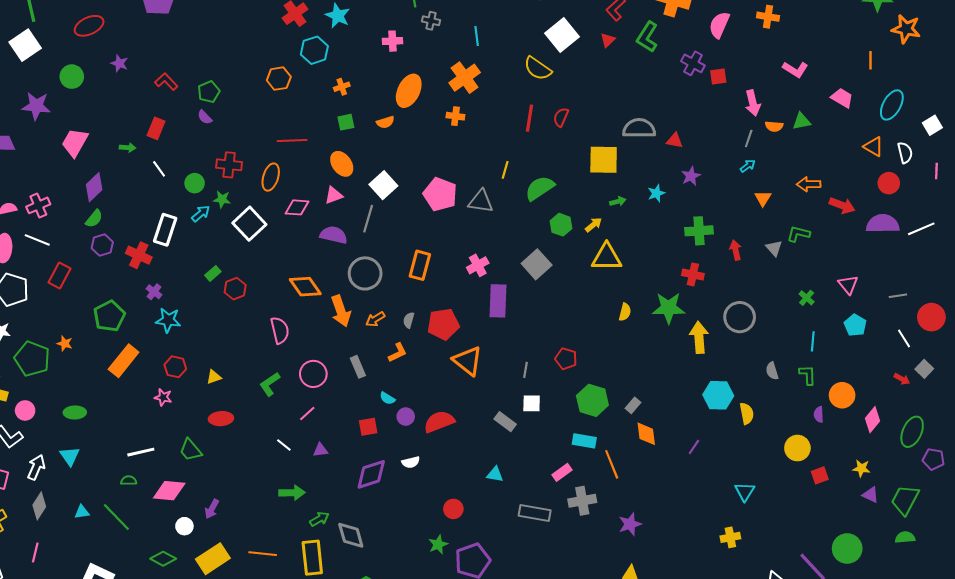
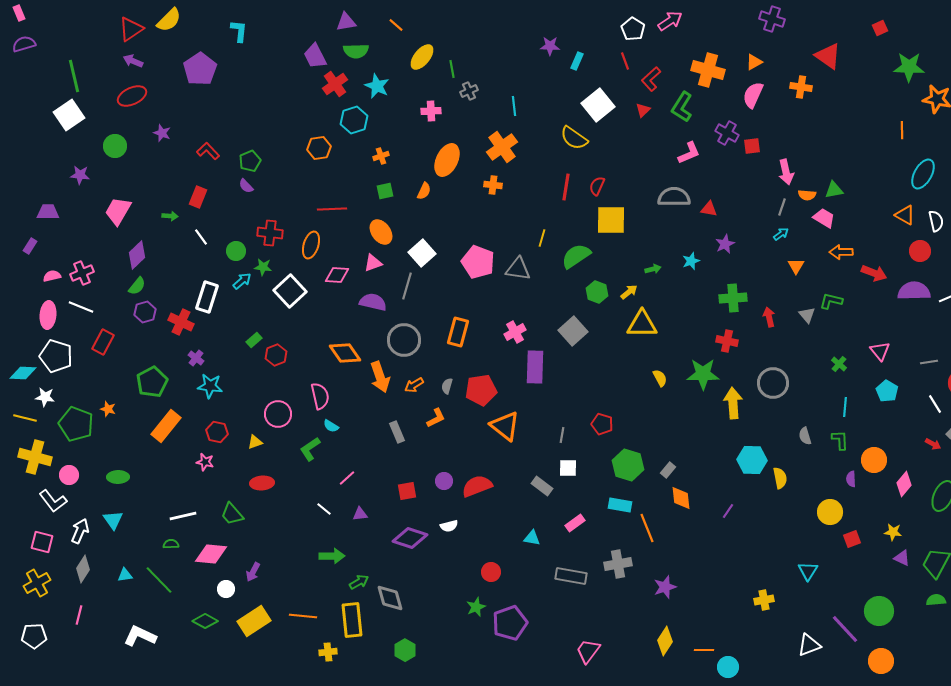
gray cross: (431, 21) -> (469, 91), turned -36
pink L-shape: (795, 69) -> (689, 153), moved, turned -55
pink trapezoid: (842, 98) -> (824, 218), moved
purple star: (36, 106) -> (80, 175), size x0.7
orange semicircle: (385, 122) -> (424, 191), turned -48
yellow square: (604, 160) -> (611, 220), moved
yellow semicircle: (625, 312) -> (660, 378), turned -42
pink circle: (313, 374) -> (278, 414), moved
cyan semicircle: (387, 398) -> (331, 426), moved
pink rectangle: (562, 472) -> (575, 523), moved
purple diamond: (371, 474) -> (410, 538), turned 36
cyan triangle: (745, 492) -> (808, 571), moved

